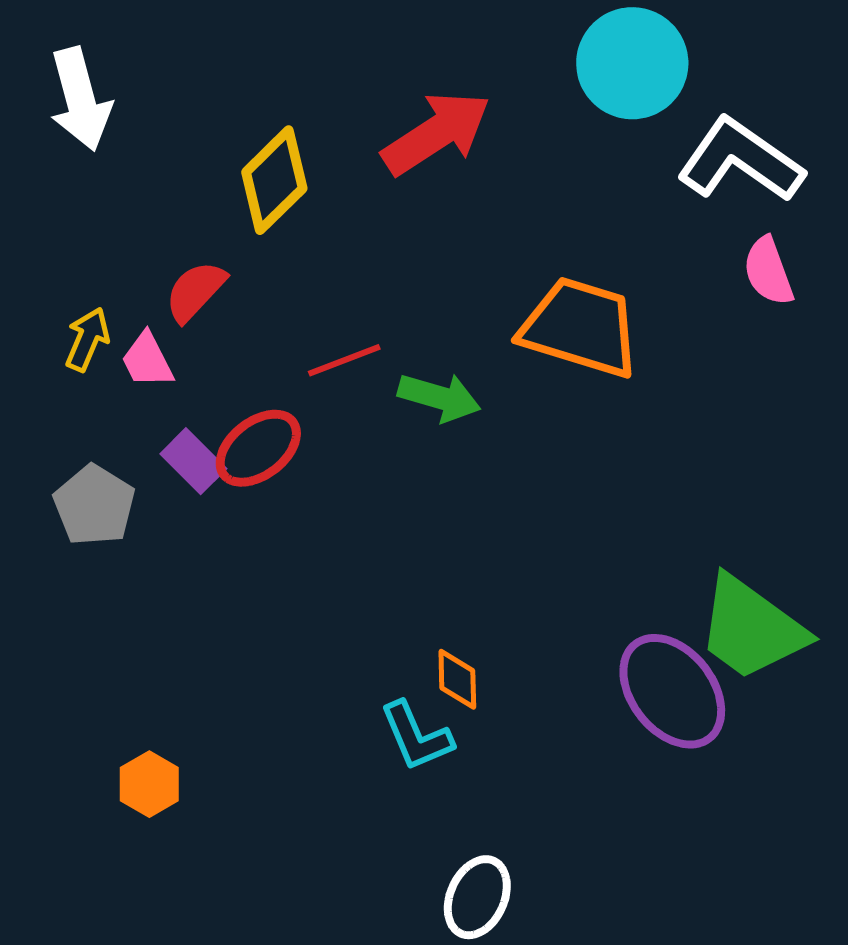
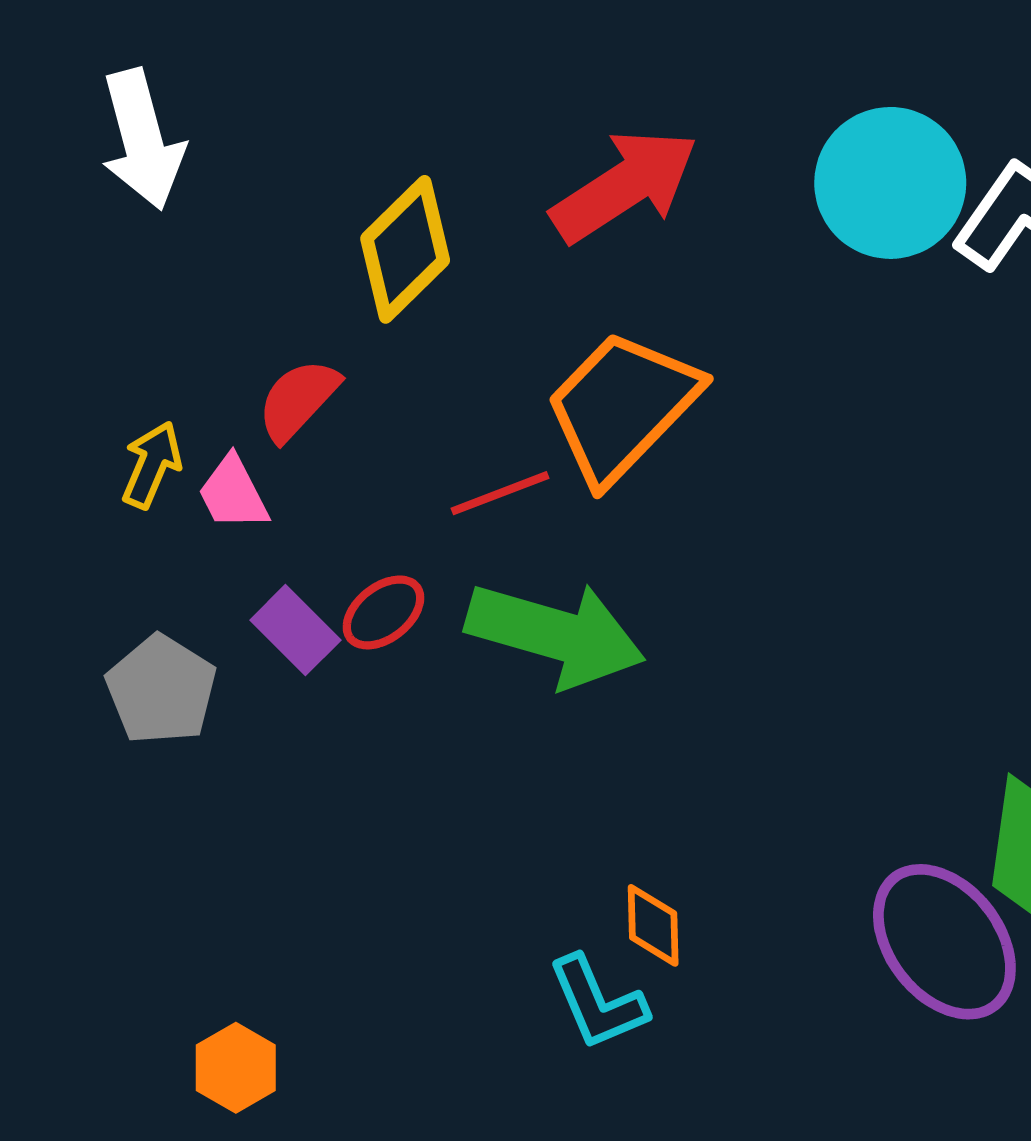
cyan circle: (632, 63) -> (890, 183), moved
orange trapezoid: (580, 327) -> (622, 407), moved, turned -63
green arrow: (439, 397) -> (556, 634), moved, size x1.6
red ellipse: (258, 448) -> (383, 612), size x0.7

